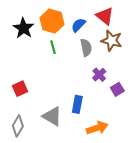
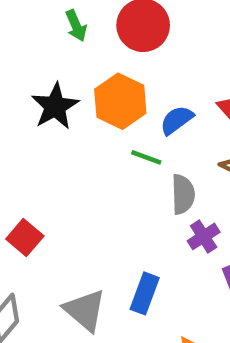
green line: (53, 47) -> (146, 157), moved, turned -64
gray semicircle: (86, 48) -> (183, 194), moved
red square: (20, 89) -> (25, 237), turned -35

